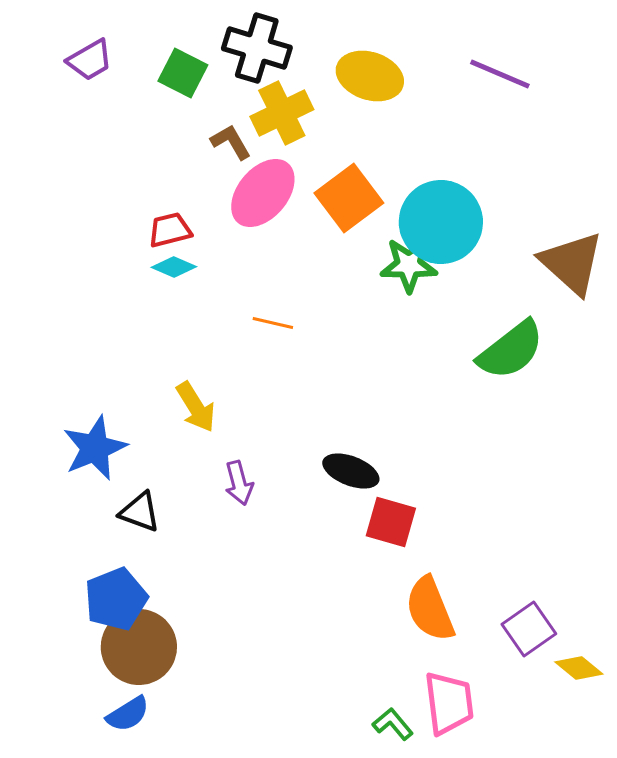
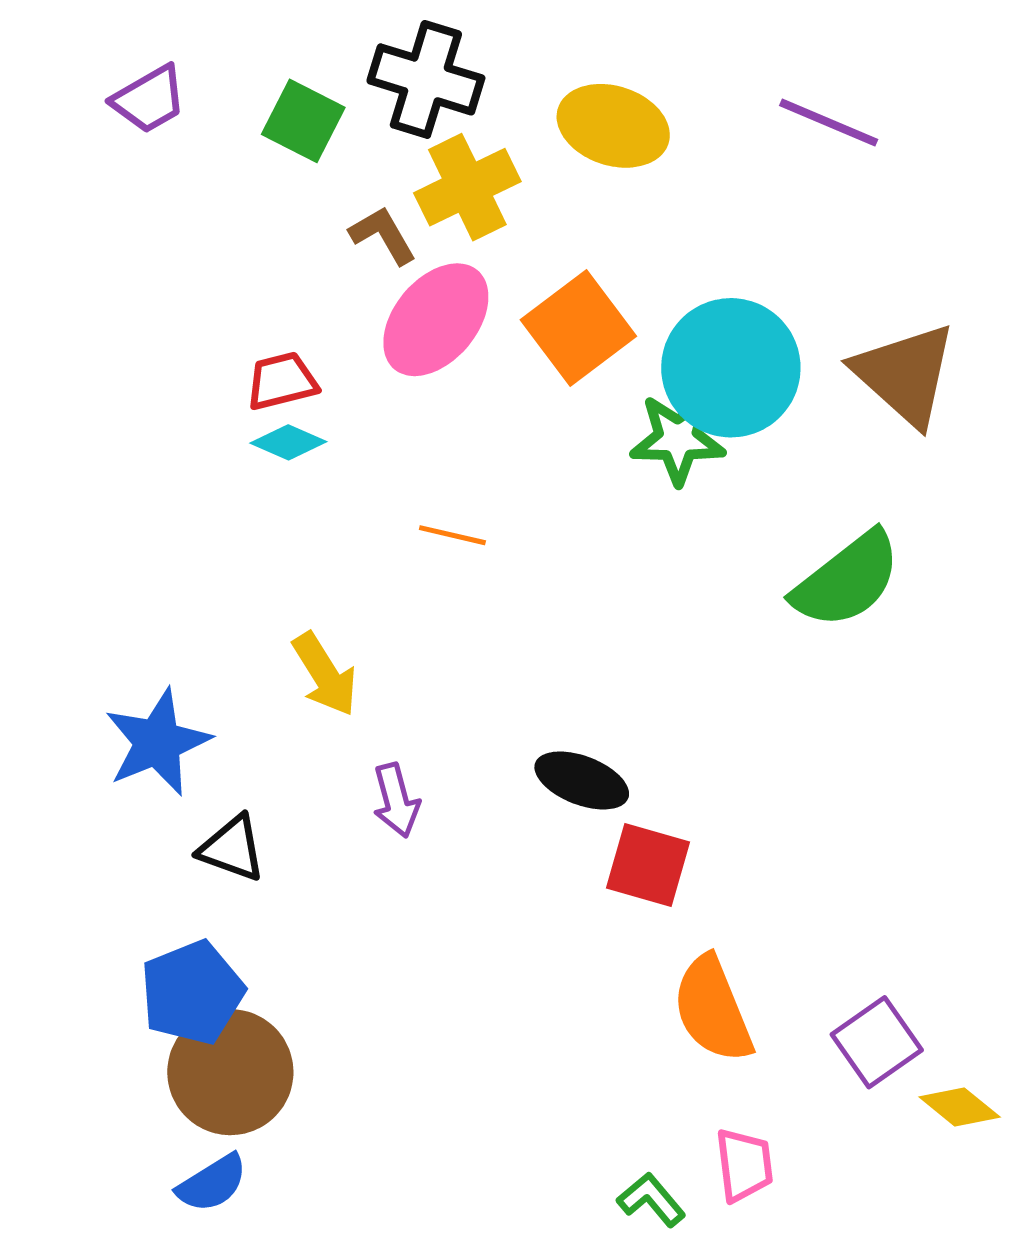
brown triangle: (572, 263) -> (905, 374), moved
pink trapezoid: (449, 703) -> (744, 1165), size x0.7

